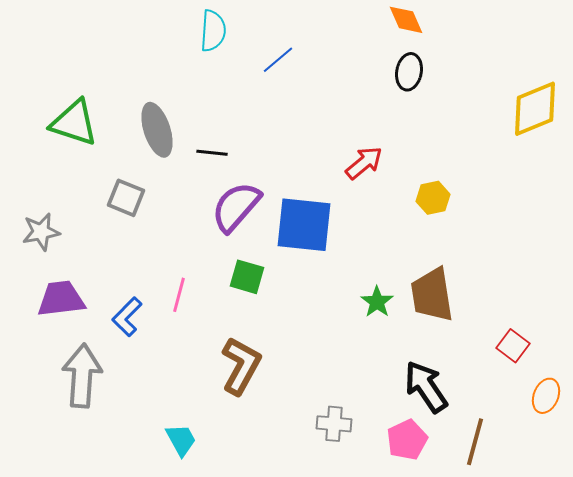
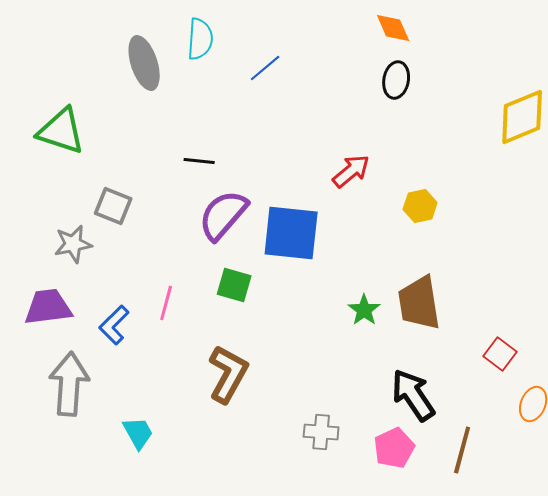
gray ellipse: (157, 130) -> (144, 63), moved
gray star: (41, 232) -> (73, 244), moved
cyan trapezoid: (181, 440) -> (138, 433), moved

